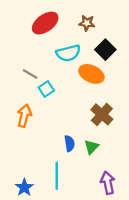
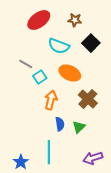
cyan semicircle: (68, 53) -> (59, 46), turned 35
orange ellipse: (91, 74) -> (70, 73), moved
orange arrow: (24, 116) -> (51, 100), moved
purple arrow: (108, 183) -> (93, 158), turned -96

